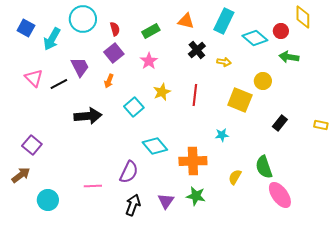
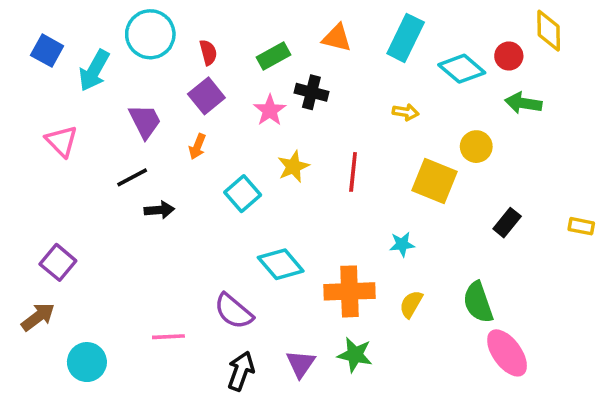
black cross: (197, 50) -> (311, 92), moved, turned -36
black line: (59, 84) -> (132, 177), moved
black arrow: (88, 116) -> (159, 210), size x0.6
purple semicircle: (129, 172) -> (234, 311), turned 105
yellow semicircle: (235, 177) -> (411, 304), moved

